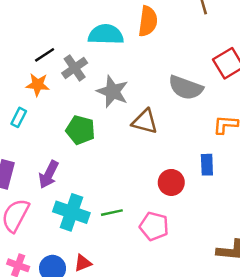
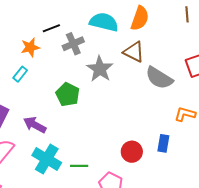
orange star: (38, 85) -> (30, 47), moved, turned -30
brown triangle: (145, 122) -> (134, 52), moved
purple arrow: (49, 174) -> (35, 125), turned 80

